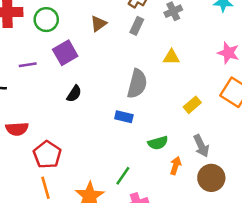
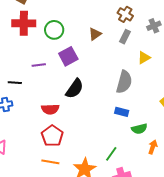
yellow triangle: (171, 57) -> (144, 58), moved, turned -32
black semicircle: (74, 94) -> (75, 89), size x1.5
blue rectangle: (124, 117) -> (122, 112), moved
red semicircle: (17, 129) -> (50, 109), moved
orange line: (46, 188) -> (50, 162), turned -66

